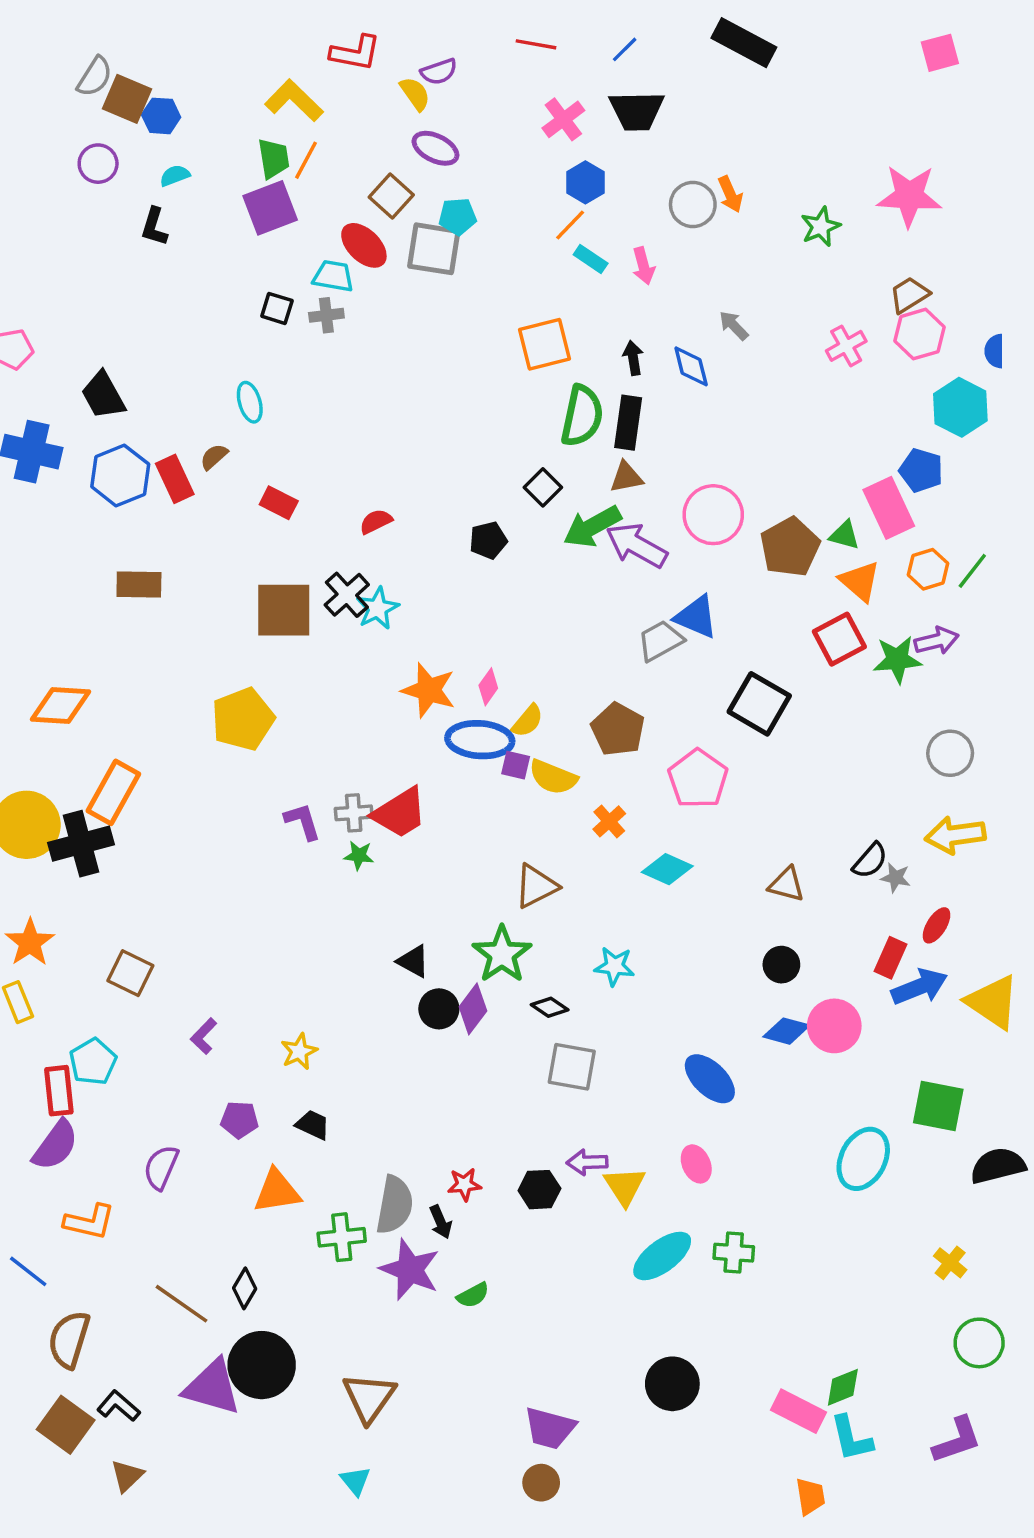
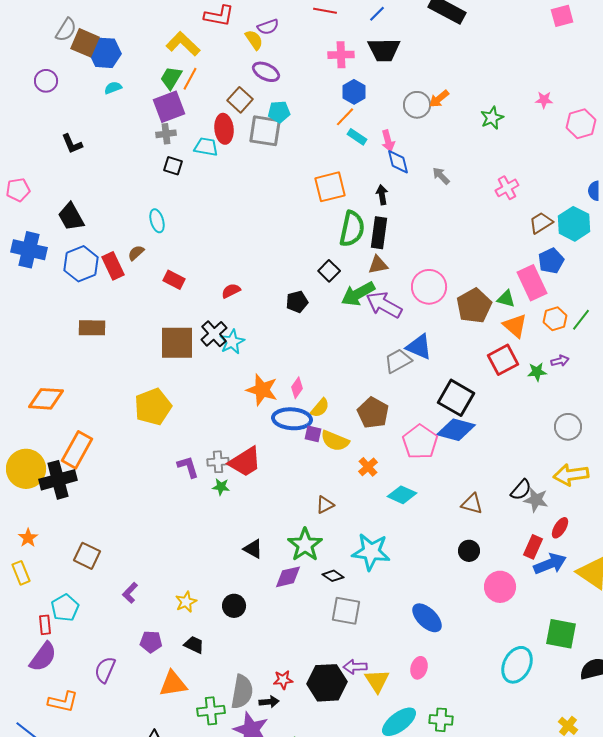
blue hexagon: (161, 116) -> (105, 53), size x1.4
pink cross: (563, 119) -> (341, 55), turned 35
green trapezoid: (274, 158) -> (171, 78), turned -140
purple circle: (98, 164) -> (46, 81), moved
orange arrow: (730, 194) -> (439, 99), turned 75
pink star: (909, 196) -> (544, 100), size x0.5
black L-shape: (154, 227) -> (72, 144), moved, turned -40
red ellipse: (364, 245) -> (224, 129), turned 40
brown trapezoid: (909, 295) -> (541, 223), moved
gray cross: (326, 315) -> (166, 134), moved
pink hexagon: (919, 334) -> (581, 124), moved
blue diamond: (691, 366) -> (398, 162), moved
blue pentagon: (921, 470) -> (551, 261), turned 30
purple arrow: (937, 641) -> (560, 361), size x0.7
green star: (897, 660) -> (537, 372), size x0.7
gray star: (896, 878) -> (536, 500), size x1.4
brown triangle: (536, 886) -> (325, 505), size x0.7
orange star: (30, 942) -> (28, 538), size x0.7
cyan star: (614, 966) -> (371, 552), size x1.6
black circle: (439, 1009) -> (234, 606), moved
purple diamond: (473, 1009) -> (288, 577), turned 40
blue diamond: (787, 1031) -> (456, 430), moved, size x1.4
red rectangle: (59, 1091) -> (45, 625), size x0.7
pink ellipse: (696, 1164) -> (419, 668), turned 40
black hexagon: (539, 1190) -> (327, 683), size x1.6
black arrow: (441, 1222) -> (269, 702), turned -72

